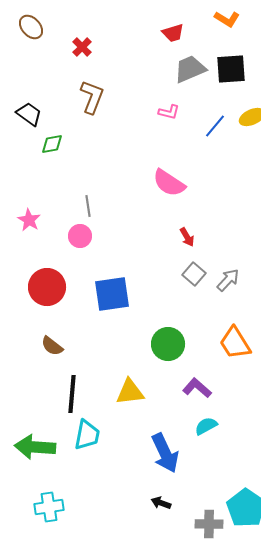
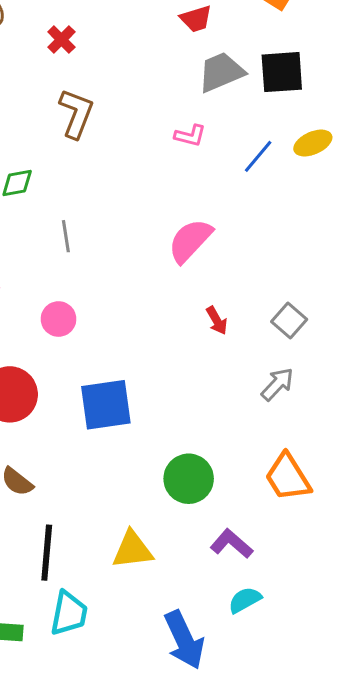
pink semicircle: (169, 183) -> (190, 241), turned 100
gray line: (88, 206) -> (66, 236), moved
gray square: (194, 274) -> (289, 320), moved

